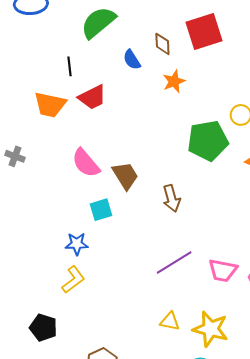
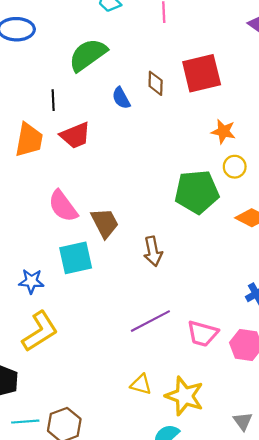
orange star: (174, 81) -> (223, 131), moved, turned 30
orange trapezoid: (50, 105) -> (29, 140), turned -96
cyan square: (101, 210) -> (76, 258), size x1.4
blue star: (77, 244) -> (31, 281), moved
yellow L-shape: (73, 280) -> (40, 331), size x1.4

